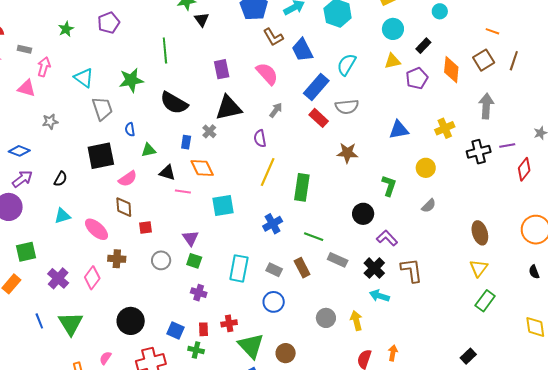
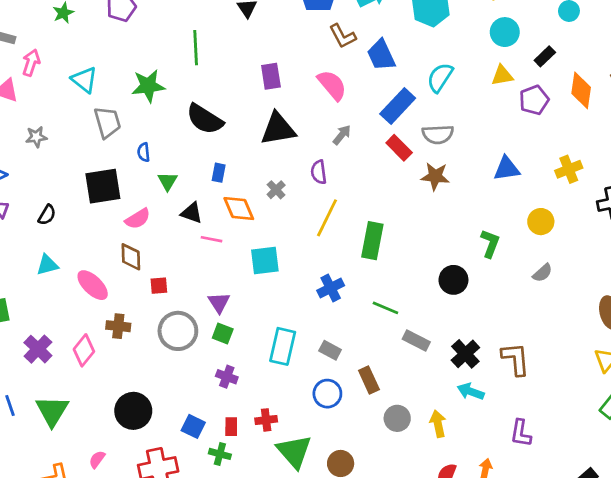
gray cross: (209, 131) -> (276, 190), moved
green triangle: (149, 150) -> (168, 181), turned -49
brown star: (347, 153) -> (435, 176), moved
purple L-shape: (387, 238) -> (521, 433), moved, turned -130
gray circle: (161, 260) -> (178, 331), size x1.5
brown rectangle: (302, 268) -> (369, 380), moved

